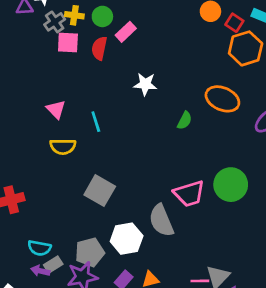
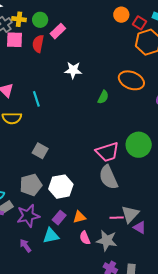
gray square: (100, 191) -> (40, 151), size x0.7
gray semicircle: (161, 221) -> (108, 177), moved
gray pentagon: (90, 252) -> (31, 185), moved

